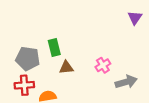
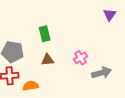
green rectangle: (54, 48) -> (45, 34), moved

